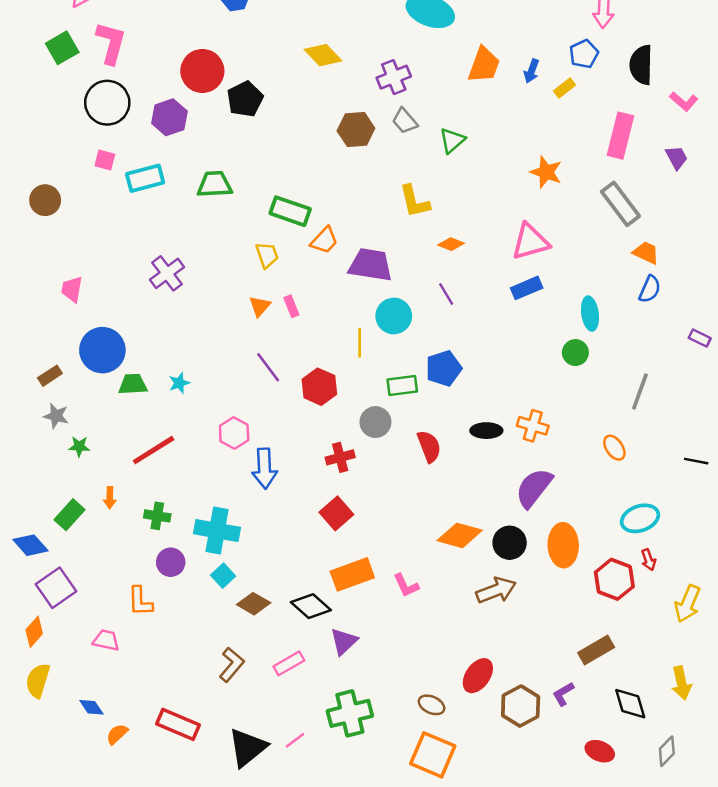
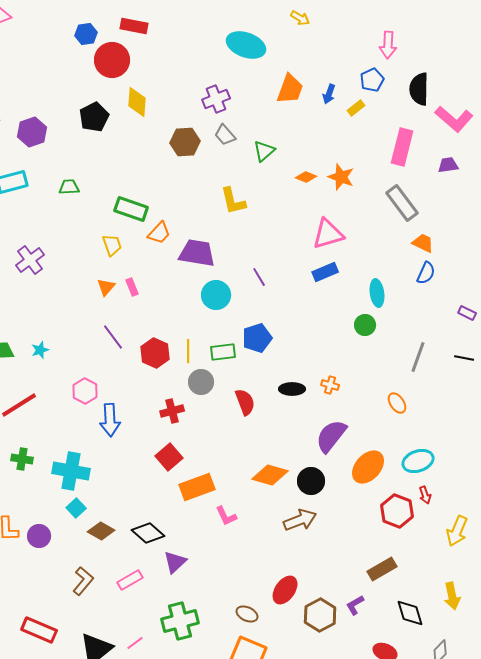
yellow diamond: (323, 55) -> (137, 102), moved, turned 48
red circle: (202, 71) -> (112, 60), moved
pink L-shape: (684, 101) -> (454, 119), size x1.6
purple trapezoid: (677, 158) -> (448, 165), turned -70
green trapezoid: (215, 184) -> (69, 187), size x0.7
orange diamond: (451, 244) -> (306, 177), moved
yellow line: (360, 343) -> (188, 351), moved
orange cross: (533, 426) -> (330, 385), size x0.7
black line: (696, 461) -> (464, 358), moved
orange ellipse: (563, 545) -> (368, 467), moved, turned 44
purple circle: (171, 562) -> (39, 536), moved
orange rectangle: (352, 574) -> (197, 487), moved

